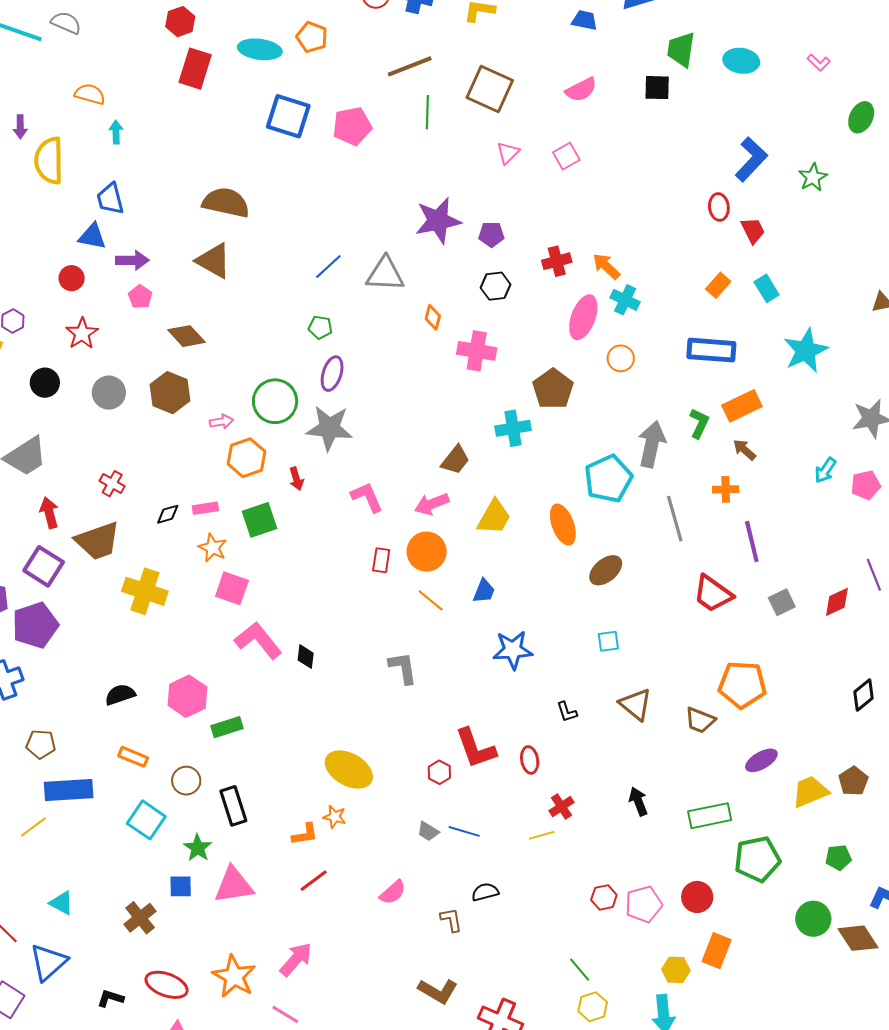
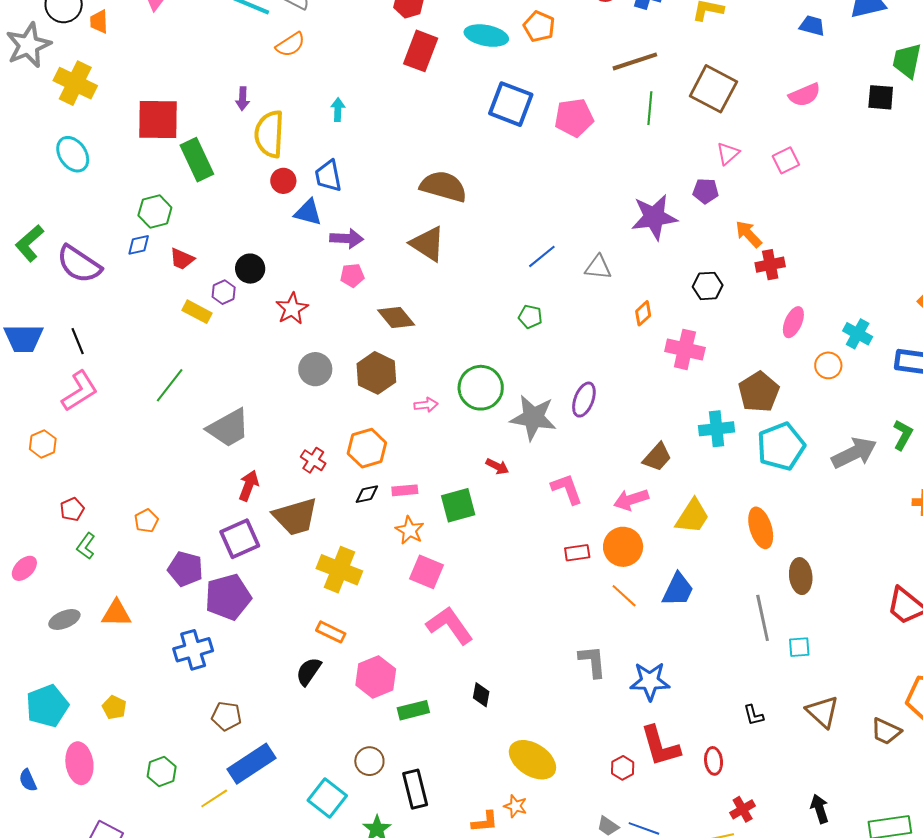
orange semicircle: (90, 94) -> (290, 45), moved, turned 128
purple pentagon: (491, 234) -> (706, 191), moved
orange arrow: (606, 266) -> (749, 234), moved
gray triangle: (385, 274) -> (598, 267), size x0.7
red circle: (72, 278) -> (283, 181), moved
pink pentagon: (140, 297) -> (352, 275), turned 30
cyan cross: (625, 300) -> (858, 334), moved
orange diamond: (433, 317) -> (643, 313), turned 30
pink ellipse: (583, 317) -> (793, 322), size x0.7
purple ellipse: (332, 374) -> (584, 400), moved
black circle: (45, 383) -> (250, 269), moved
gray arrow: (652, 444) -> (854, 453), turned 48
orange hexagon: (246, 458) -> (367, 448), moved
red arrow: (296, 479) -> (497, 466), turned -50
cyan pentagon: (608, 479) -> (781, 446), moved
red arrow: (49, 513) -> (249, 486), turned 32
gray line: (675, 519) -> (763, 618), moved
red rectangle: (381, 560) -> (577, 553), turned 70
purple square: (44, 566) -> (240, 539), turned 30
brown ellipse: (606, 570) -> (801, 576), turned -60
blue trapezoid: (484, 591) -> (678, 590), size x1.4
blue star: (513, 650) -> (650, 681), moved
black diamond: (306, 657) -> (481, 695), moved
black semicircle: (120, 695) -> (309, 671), turned -40
orange rectangle: (133, 757) -> (331, 632), moved
blue rectangle: (69, 790) -> (252, 764), turned -33

